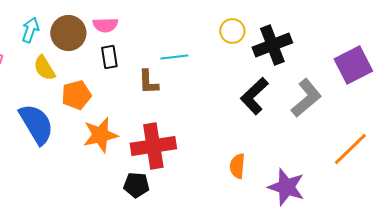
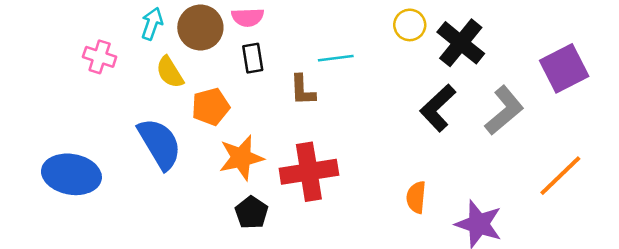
black cross: (272, 45) -> (461, 43), turned -30
black pentagon: (136, 185) -> (251, 213), moved, turned 30

